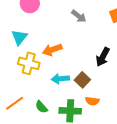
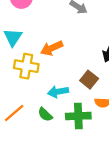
cyan arrow: (60, 79) -> (58, 92), moved

